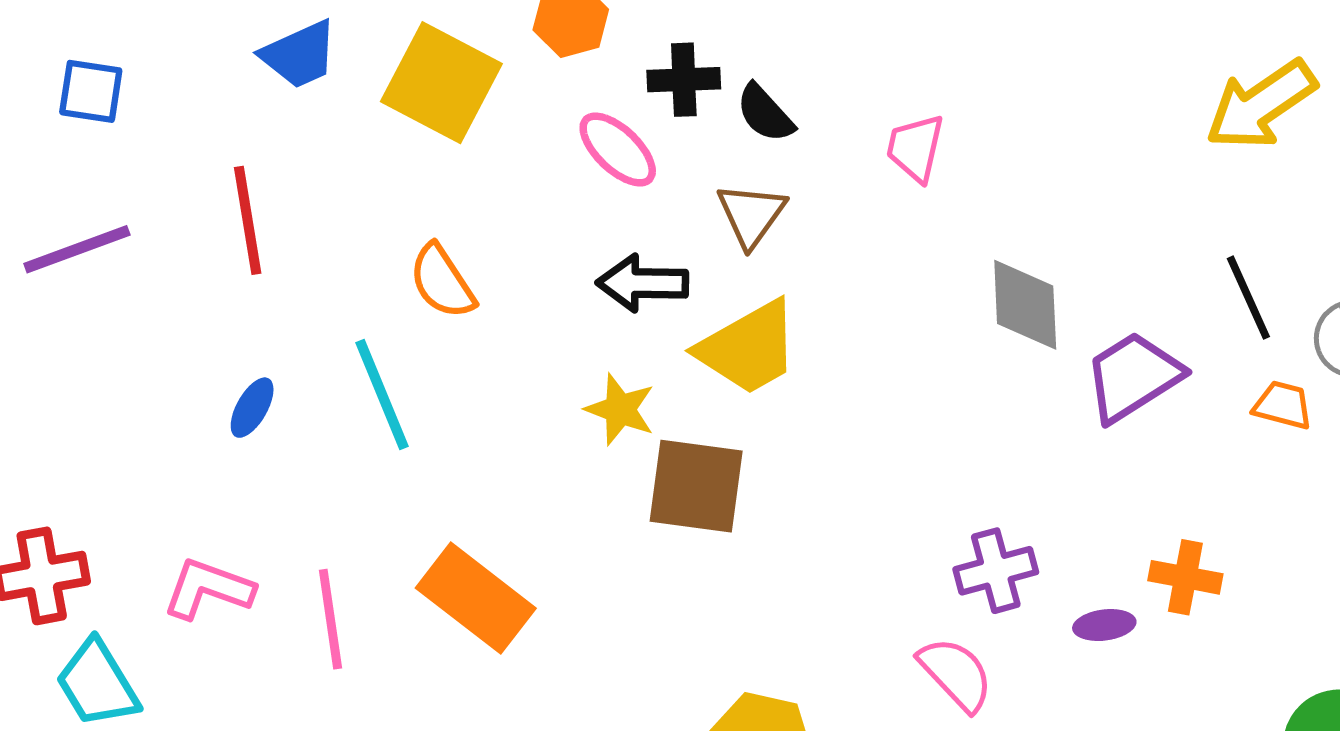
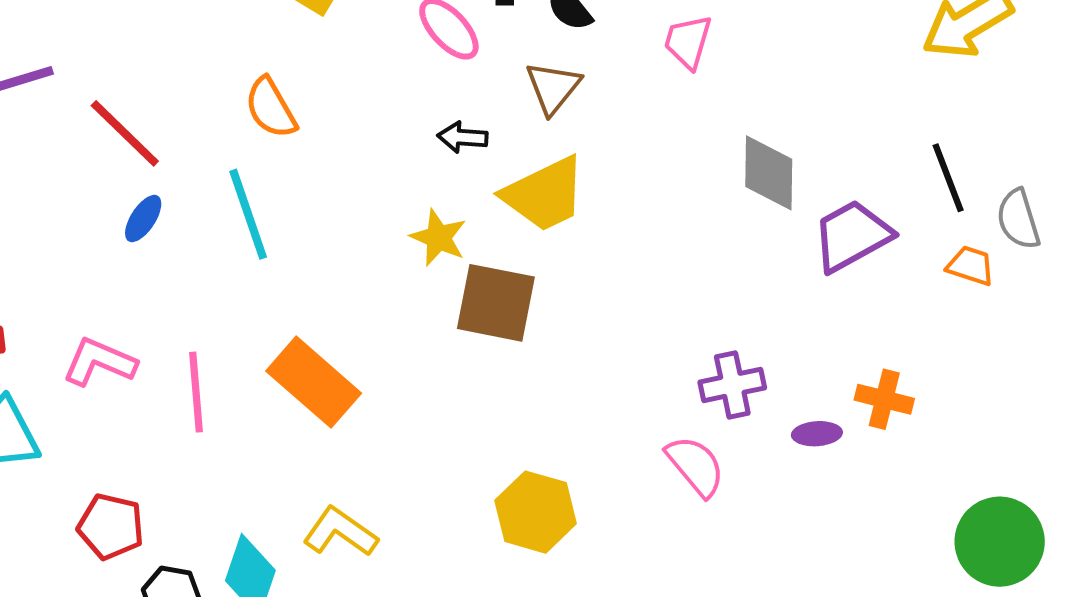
red line: (248, 220) -> (125, 133), moved, turned -40
orange semicircle: (442, 281) -> (271, 108), moved
black arrow: (642, 283) -> (462, 137), size x0.7

